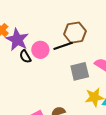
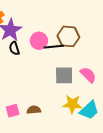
pink circle: (40, 50) -> (39, 41), moved

